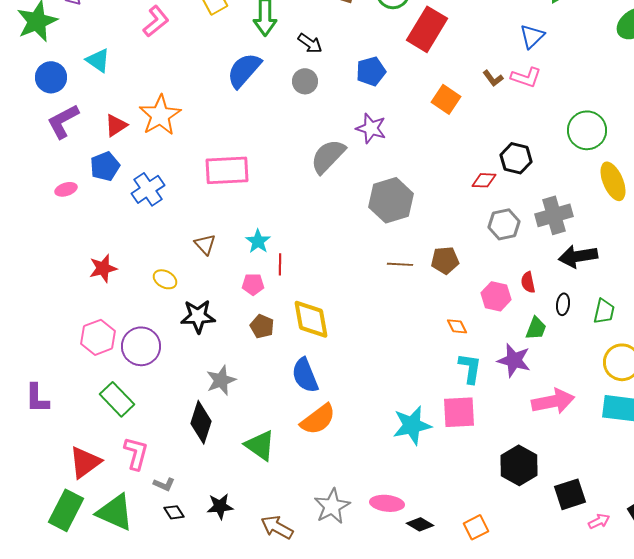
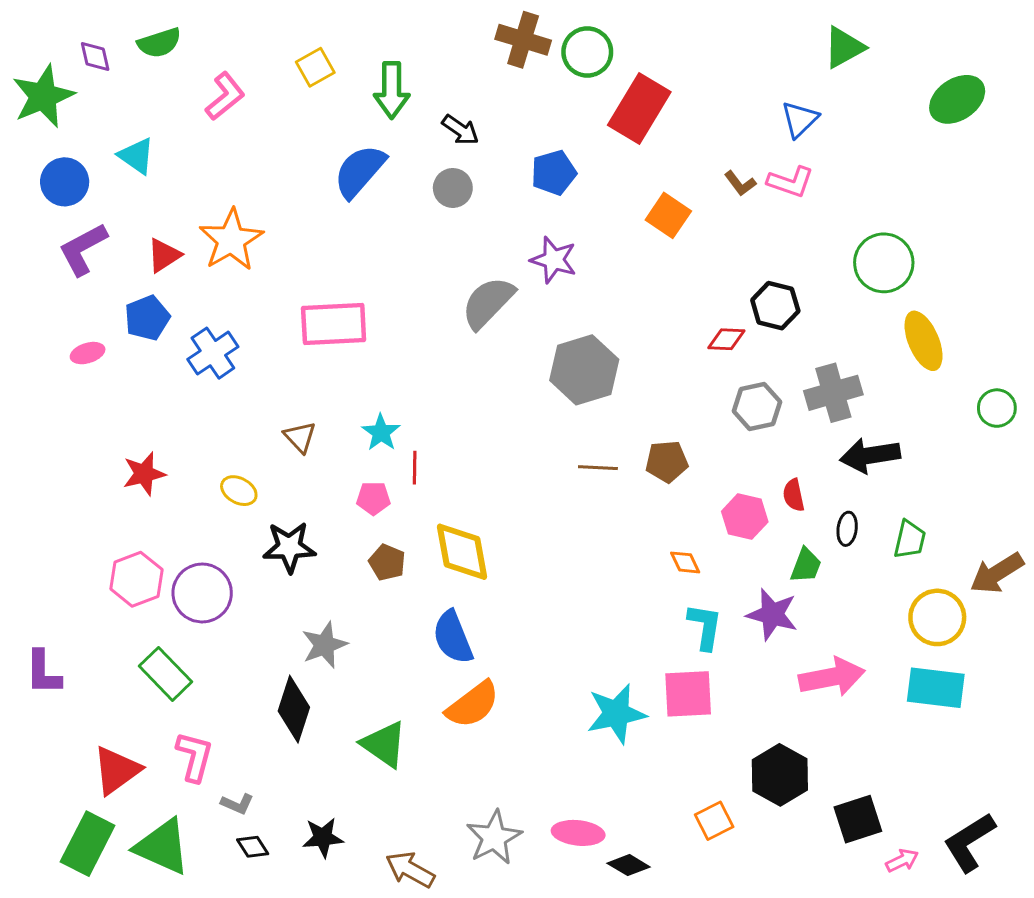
orange square: (476, 527) -> (714, 821), moved

